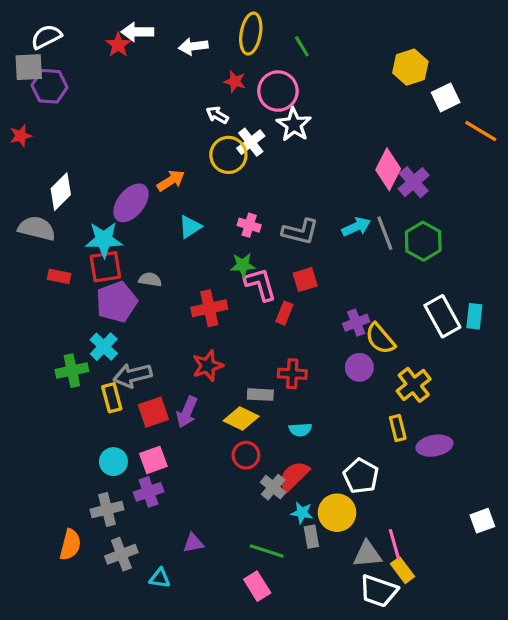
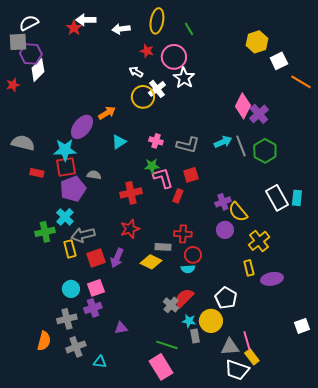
white diamond: (61, 192) -> (38, 70), moved
red circle: (246, 455) -> (193, 255), moved
purple triangle: (193, 543) -> (121, 328), moved
pink rectangle: (257, 586) -> (161, 367), size x1.4

